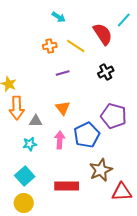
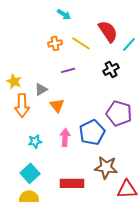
cyan line: (124, 20) -> (129, 44), moved
orange triangle: (63, 108) -> (57, 105), moved
gray triangle: (36, 121) -> (41, 89), moved, turned -32
brown star: (101, 170) -> (106, 167), turned 30

